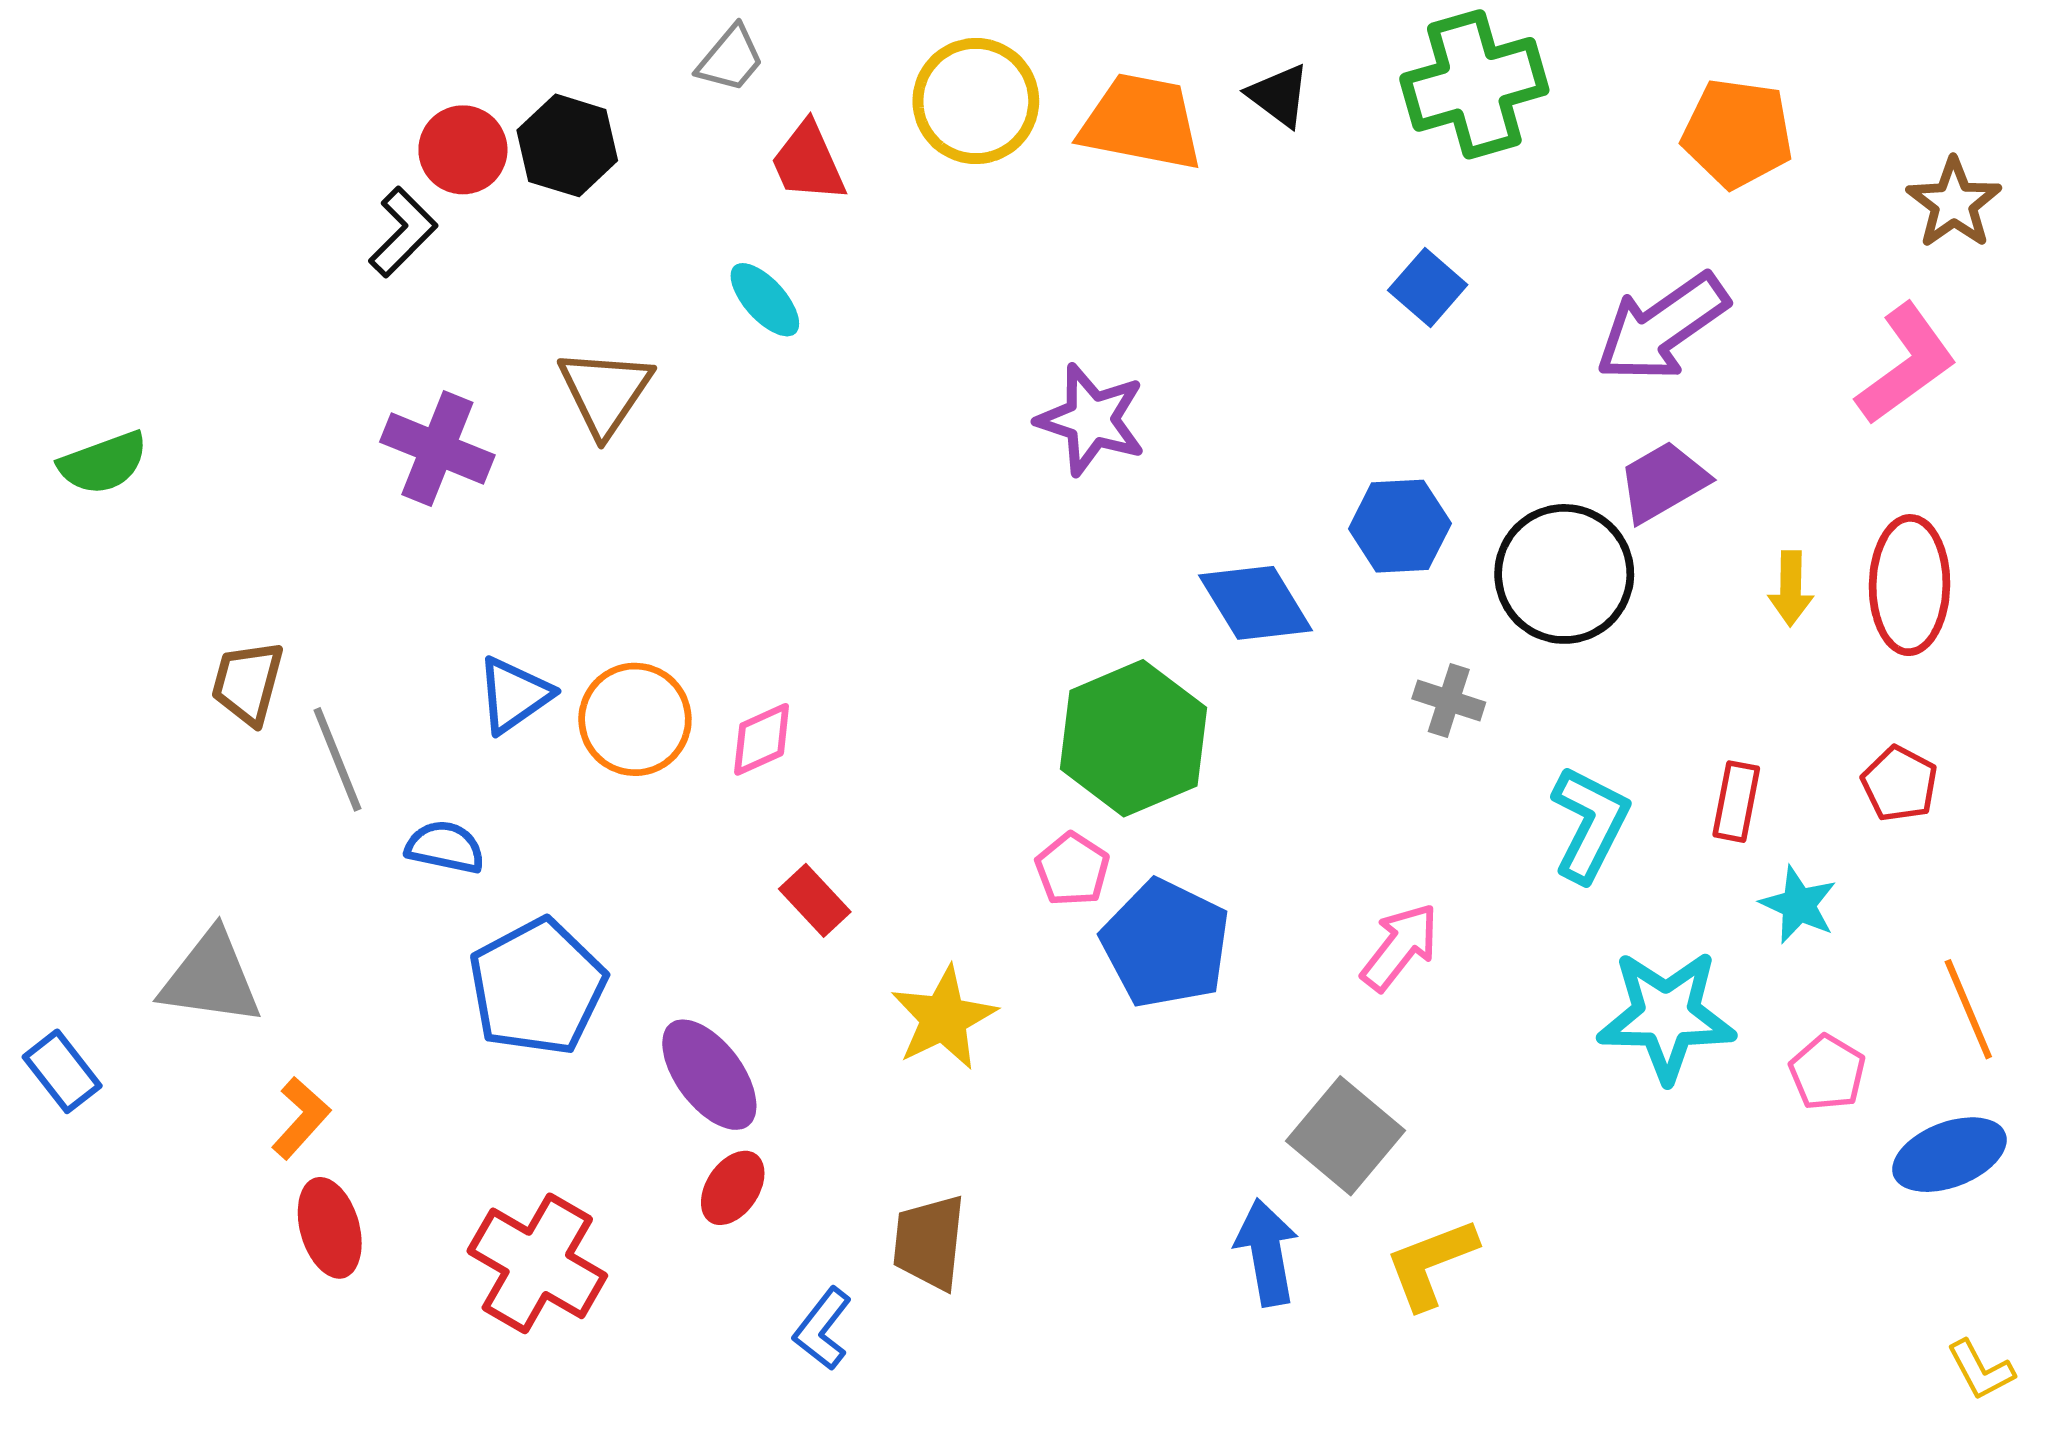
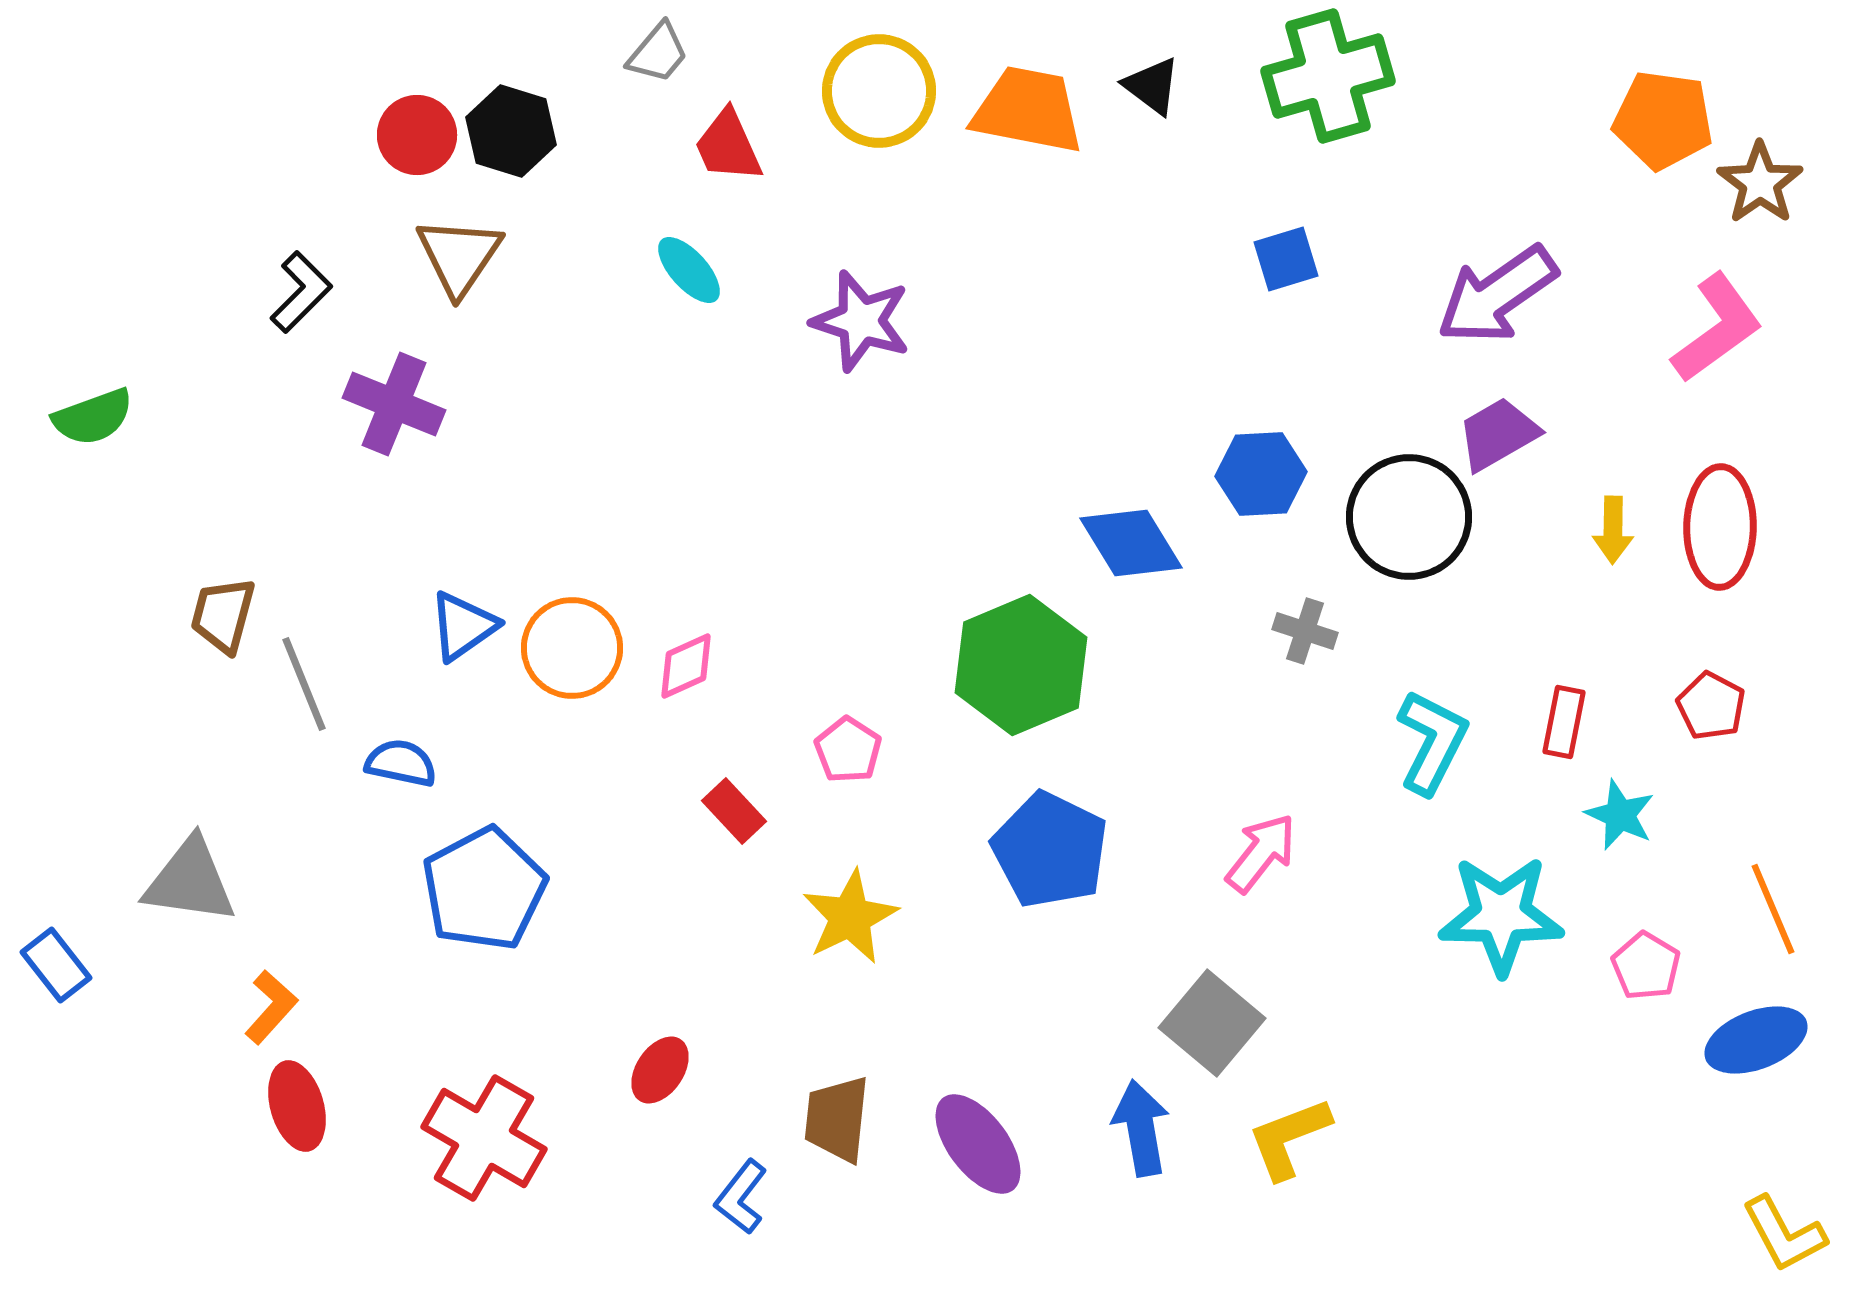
orange pentagon: (1737, 133) -> (1663, 120), moved
black L-shape: (403, 232) -> (301, 292), moved
blue square: (1428, 288) -> (1286, 259), turned 32
brown triangle: (605, 392) -> (459, 256), moved
purple star: (1091, 420) -> (861, 321), moved
pink pentagon: (1072, 869) -> (848, 750), moved
purple ellipse: (709, 1075) -> (978, 1144), moved
yellow L-shape: (1981, 1370) -> (1784, 1234), size x1.4

